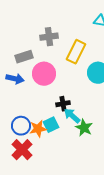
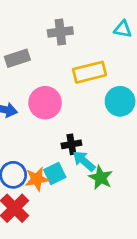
gray cross: (49, 37) -> (60, 32), moved
yellow rectangle: (76, 52) -> (89, 72), turned 50
gray rectangle: (24, 57) -> (17, 58), moved

